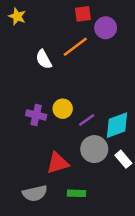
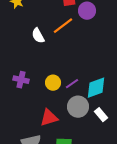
yellow circle: (63, 109) -> (53, 83), moved
purple cross: (36, 115) -> (21, 80), moved

